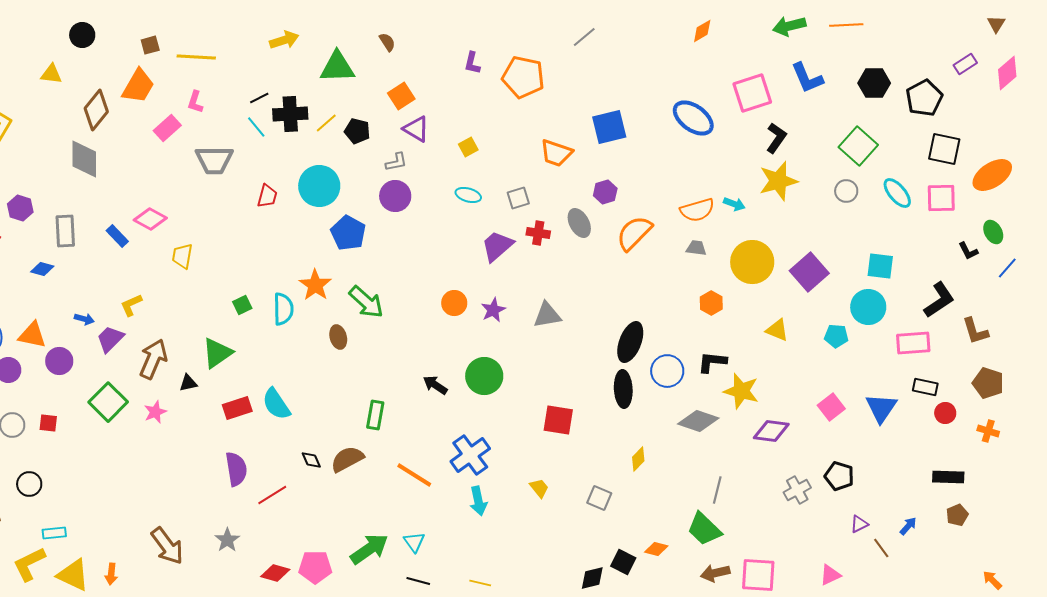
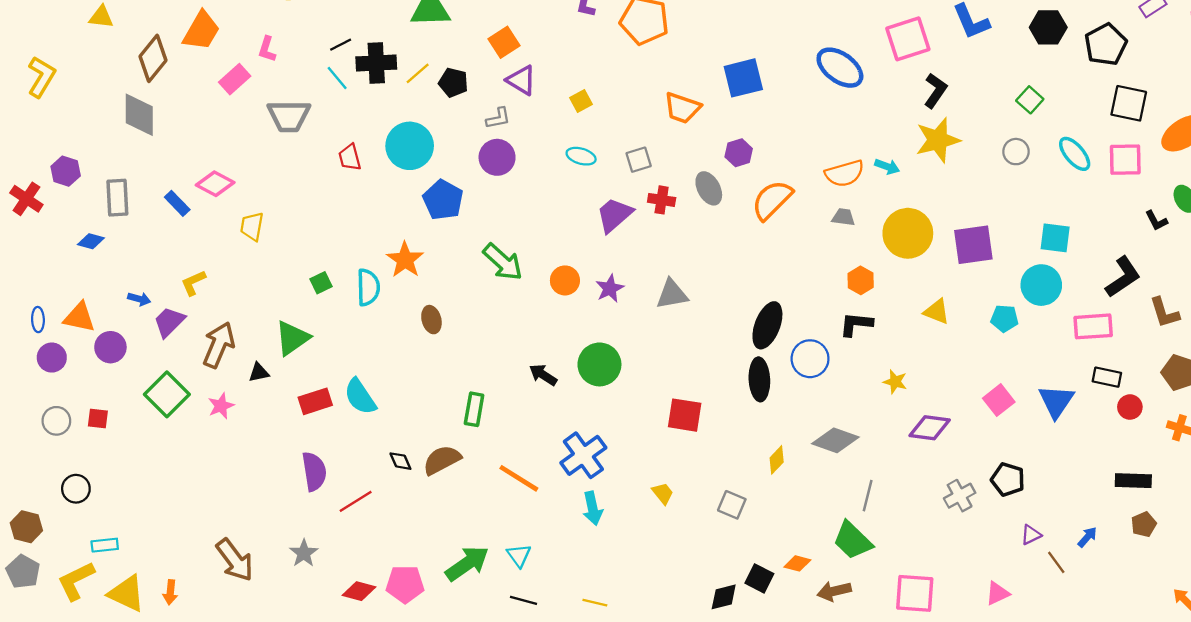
green square: (858, 146) -> (1030, 100), size x0.6
red trapezoid: (267, 196) -> (350, 157), turned 150
purple square: (809, 272) -> (973, 245), turned 33
green arrow: (366, 302) -> (503, 262), moved
black L-shape: (712, 362) -> (856, 324), moved
yellow star: (741, 391) -> (895, 382), size x0.6
gray diamond: (698, 421) -> (835, 440), moved
brown arrow: (715, 573) -> (834, 591), moved

